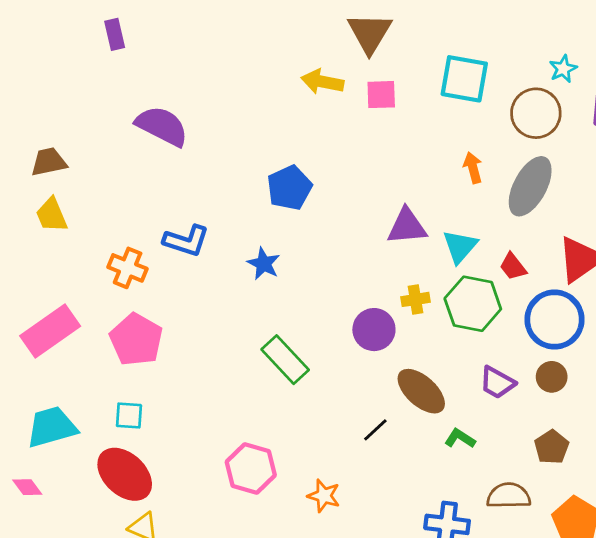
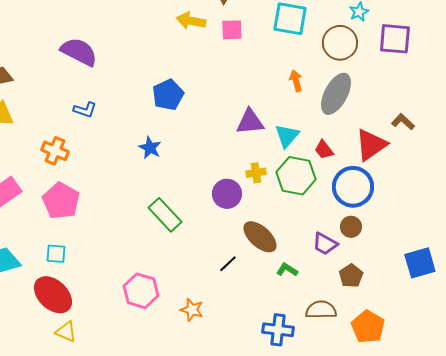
blue L-shape: (186, 241) -> (85, 110), moved, size x0.7
purple trapezoid: (497, 383) -> (325, 244), moved

